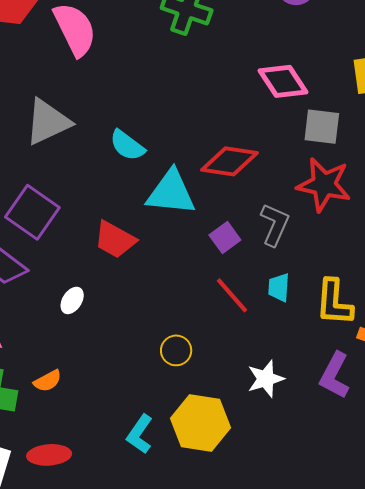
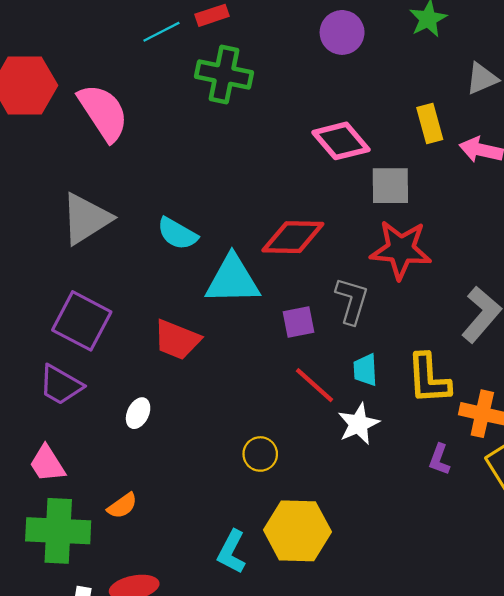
purple square: (225, 237) -> (299, 322), turned 32
purple L-shape: (335, 375) -> (439, 459), size x0.6
white star: (266, 379) -> (359, 424), moved

